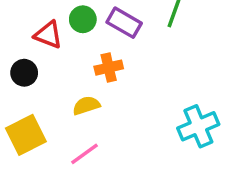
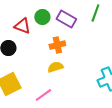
yellow semicircle: (86, 106) -> (55, 67), moved

